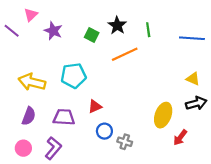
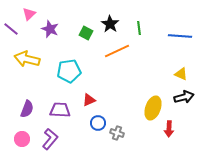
yellow arrow: (32, 82) -> (27, 59), moved
red arrow: (180, 137) -> (169, 129), turned -35

